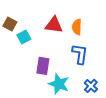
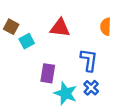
orange semicircle: (77, 27) -> (106, 27), moved
blue cross: (91, 86) -> (91, 88), moved

